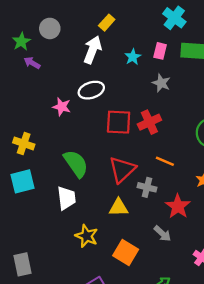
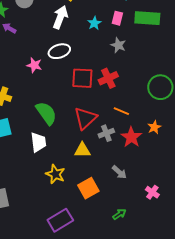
gray cross: (147, 187) -> (106, 133), turned -35
red star: (178, 206) -> (131, 137), moved
orange square: (126, 253) -> (88, 188), turned 30

